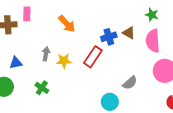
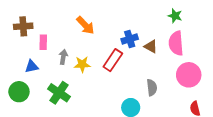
pink rectangle: (27, 14) -> (43, 42), moved
brown triangle: (129, 33) -> (151, 46), moved
gray semicircle: (130, 83) -> (152, 87), turned -56
green cross: (42, 88) -> (59, 93), size x1.5

